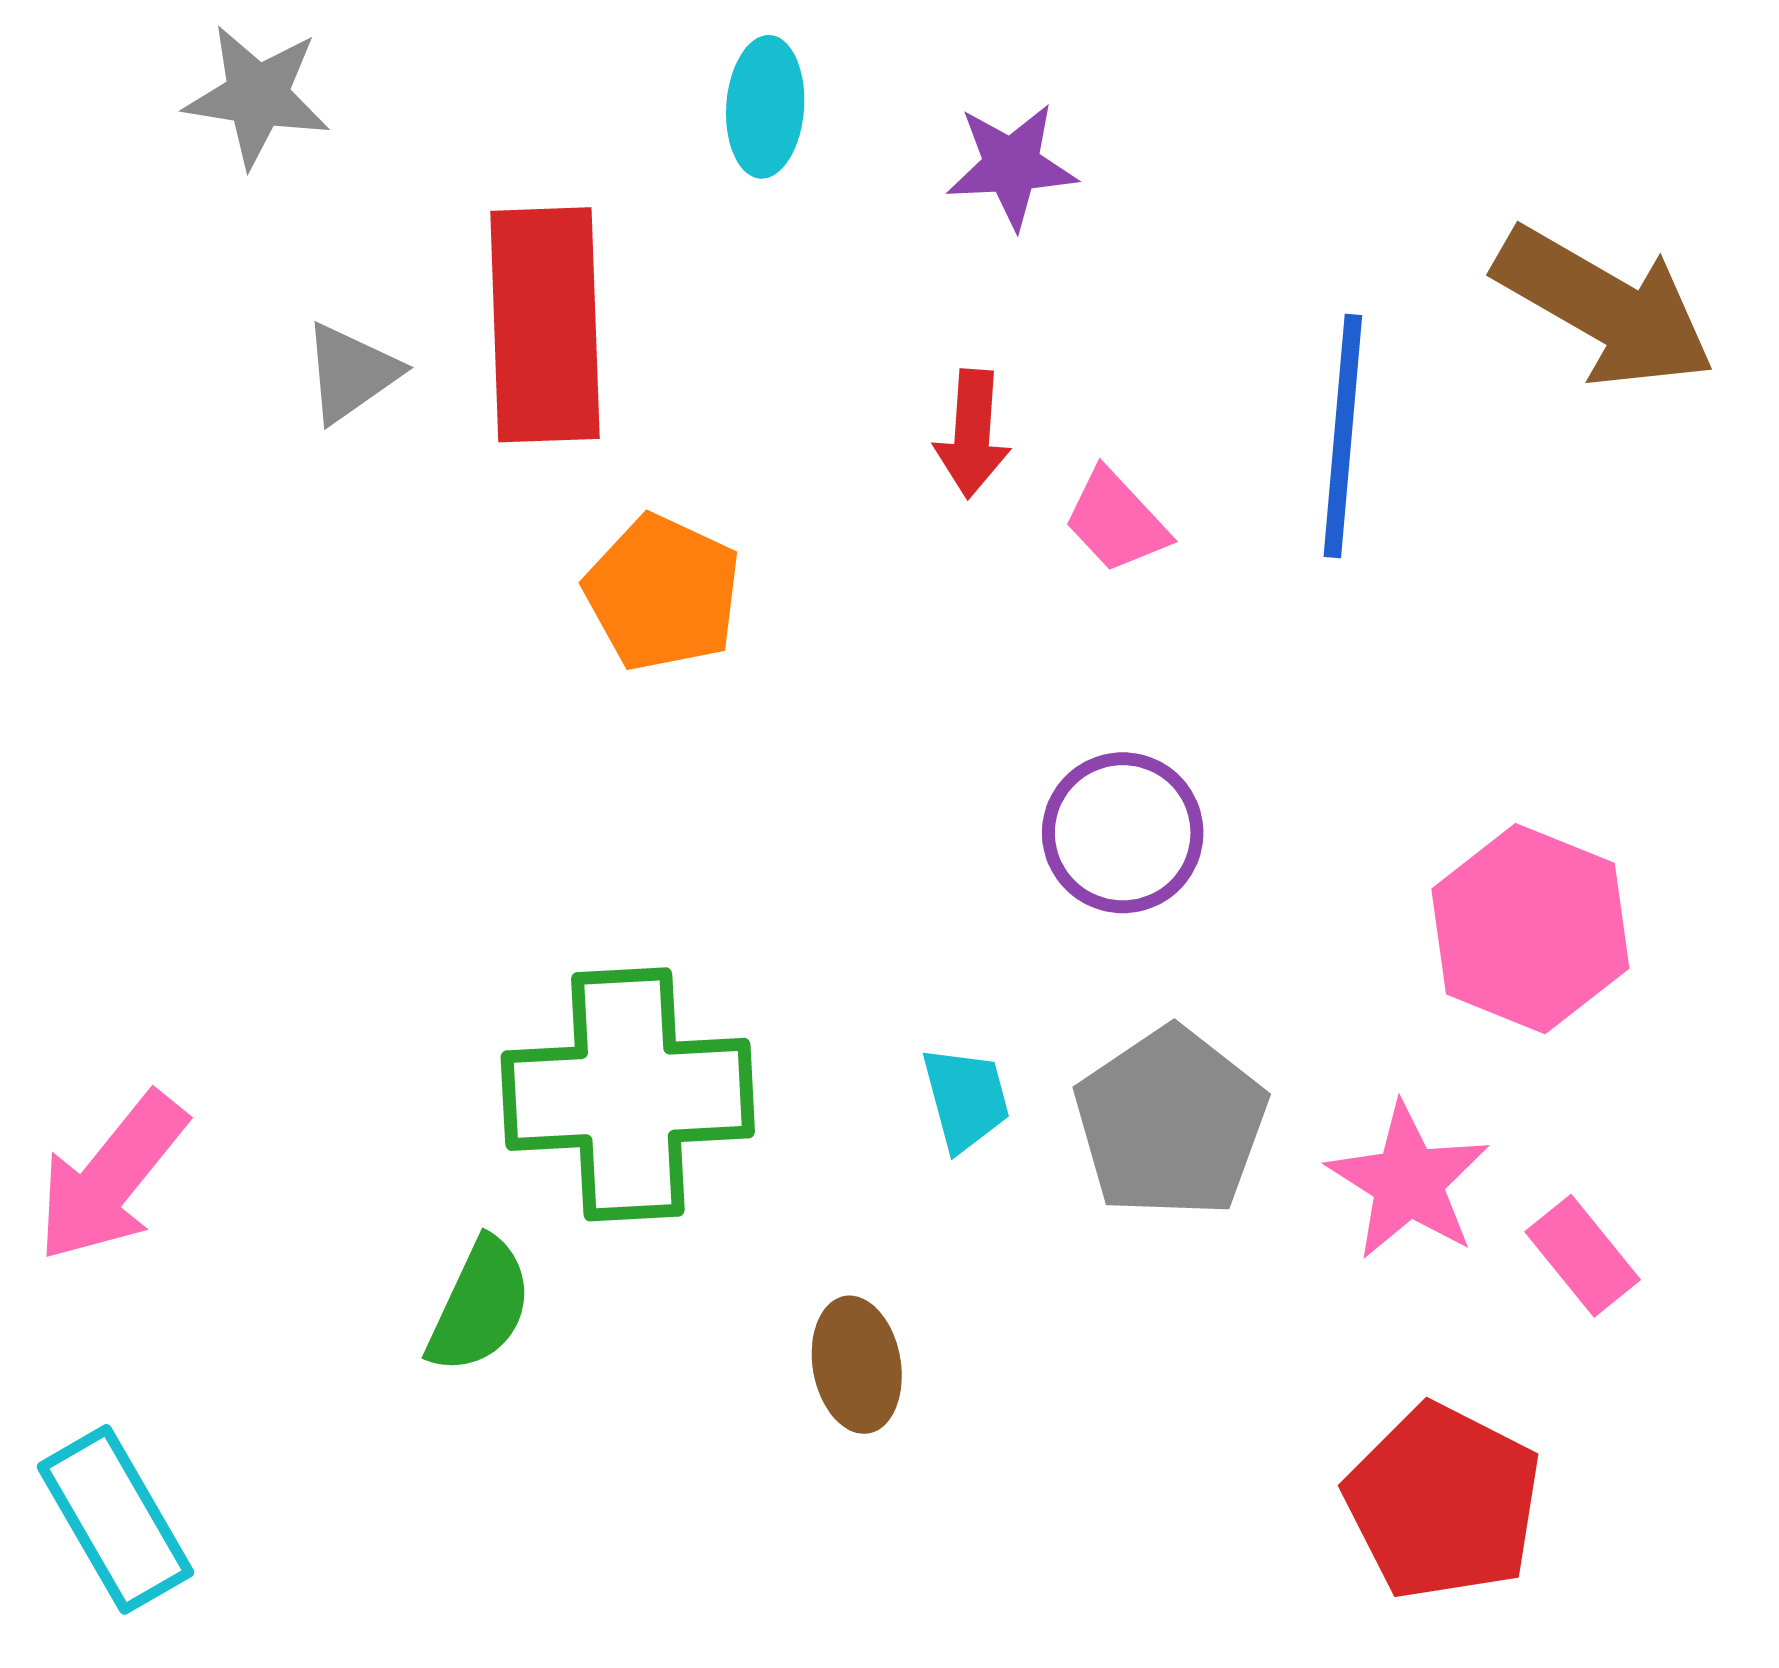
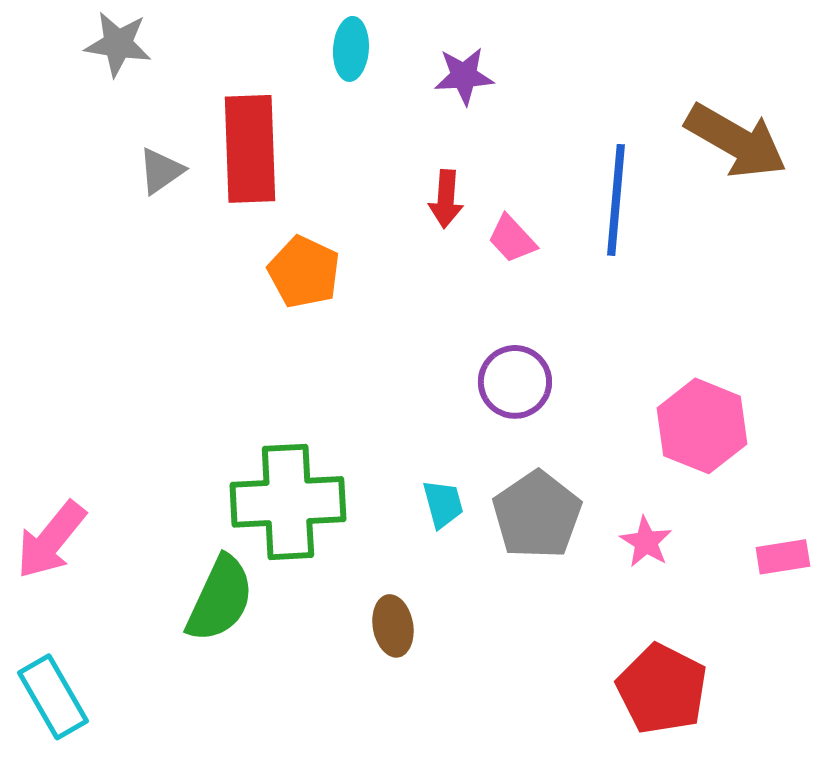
pink star: (1408, 1182) -> (646, 542), size x0.7
pink rectangle: (1583, 1256) -> (783, 557), moved, turned -60
green semicircle: (480, 1306) -> (220, 599), size x1.4

